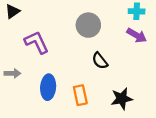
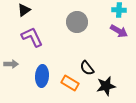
black triangle: (12, 11) -> (24, 10), moved
black semicircle: (100, 61) -> (87, 68), moved
orange rectangle: (80, 95) -> (70, 83), turned -48

